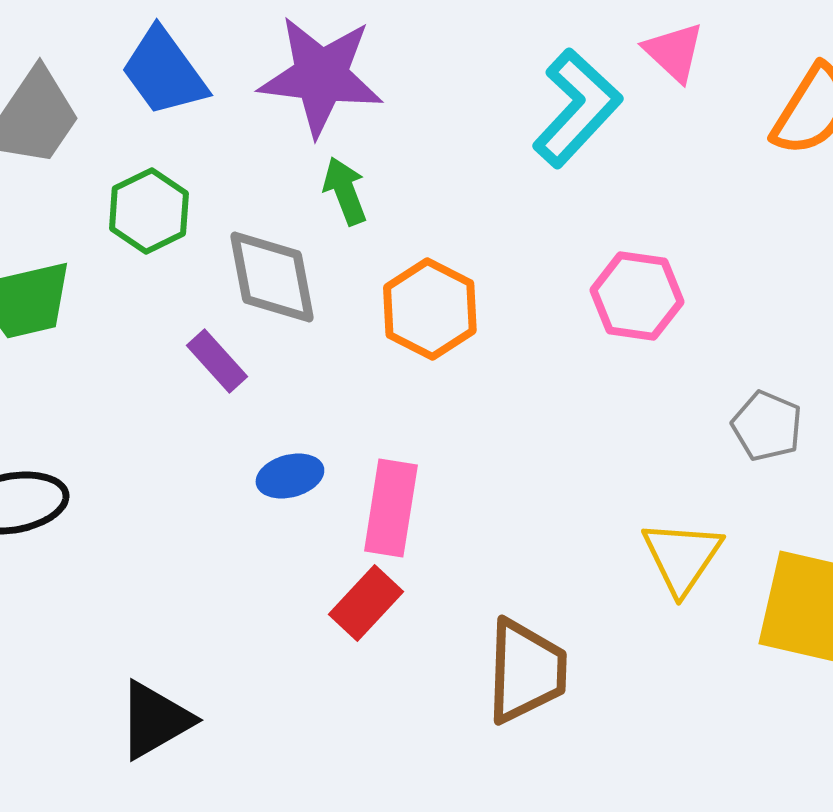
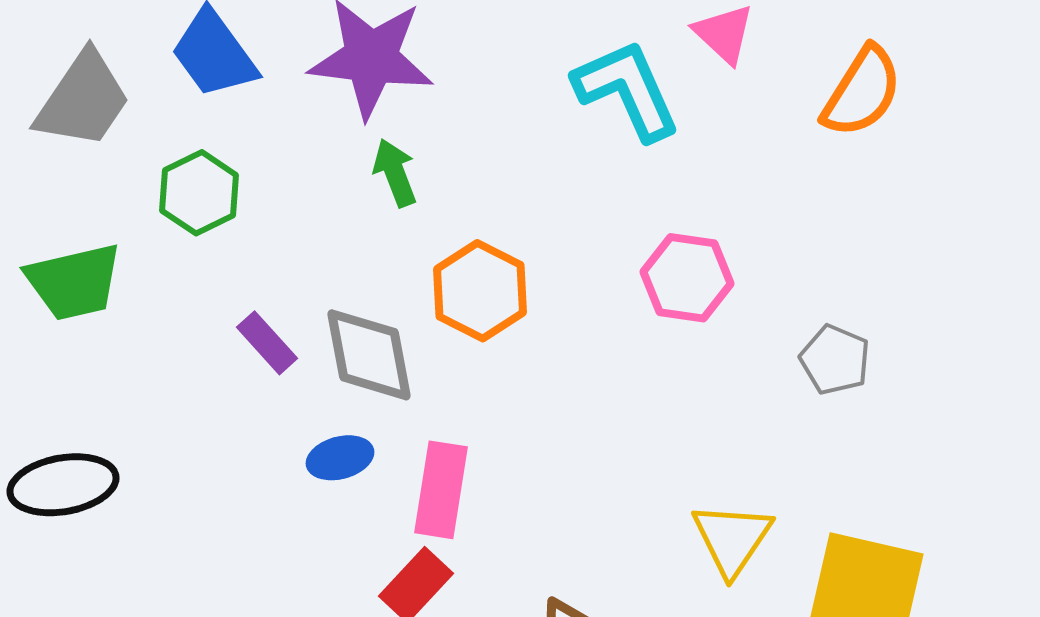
cyan L-shape: (577, 108) -> (627, 90), turned -67
gray diamond: (272, 277) -> (369, 355), moved
gray pentagon: (767, 426) -> (835, 360), moved

